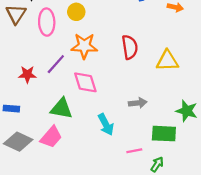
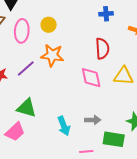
red semicircle: (130, 47) -> (102, 49), moved
pink diamond: (85, 82) -> (91, 78), moved
gray arrow: (138, 103) -> (93, 120), moved

